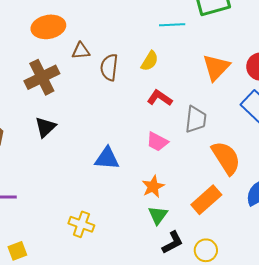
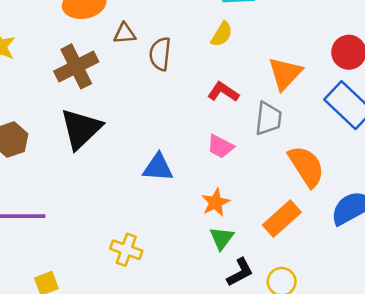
yellow semicircle: (150, 61) -> (222, 34), moved
orange triangle: (216, 67) -> (285, 73), moved
black triangle: (45, 127) -> (81, 129), size x1.6

